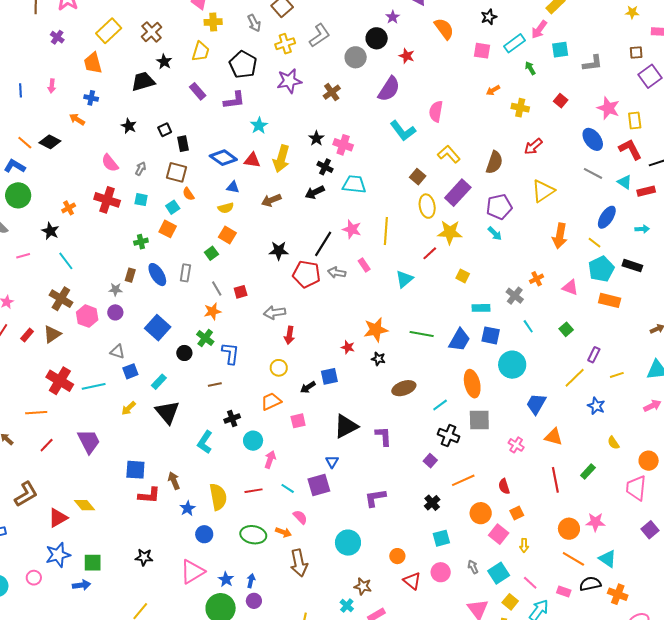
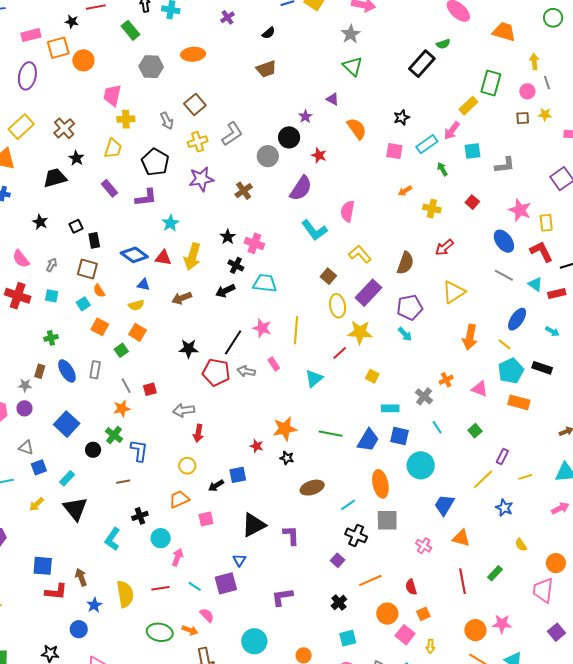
brown square: (636, 52) -> (523, 118), moved
orange square: (168, 229) -> (100, 327), moved
cyan arrow: (642, 229) -> (552, 331), turned 32
blue circle: (204, 534) -> (79, 629), moved

